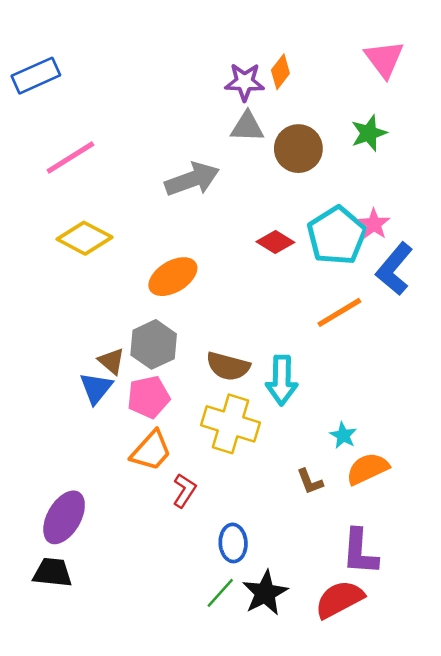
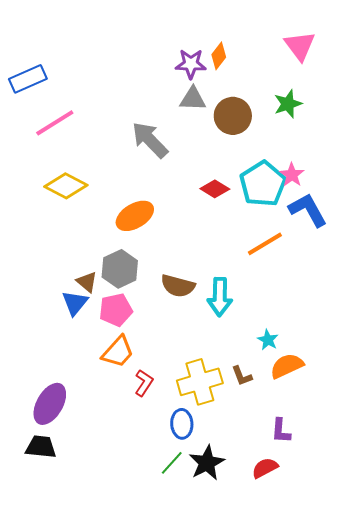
blue rectangle: (36, 76) -> (28, 79), moved
gray arrow: (192, 179) -> (150, 140), turned -114
blue L-shape: (394, 269) -> (308, 210), turned 111
yellow cross: (231, 424) -> (200, 382), moved, turned -33
purple L-shape: (360, 552) -> (281, 431), size x0.7
red semicircle: (339, 599) -> (265, 468), size x0.7

